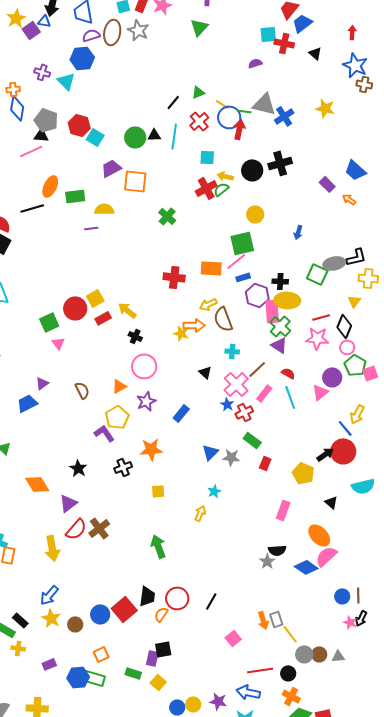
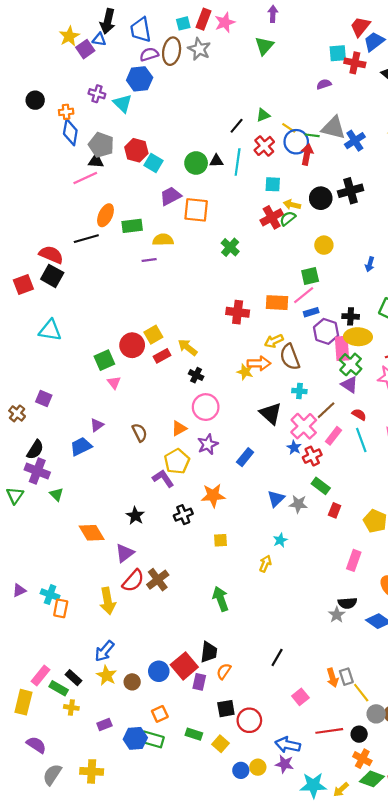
green square: (242, 243) -> (310, 276), size x0.7
black triangle: (205, 372) -> (271, 413), size x1.6
red circle: (177, 598) -> (249, 720), moved
purple rectangle: (152, 658) -> (199, 682), moved
blue arrow: (248, 692) -> (288, 745), moved

